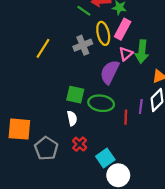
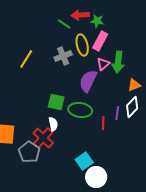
red cross: (80, 144) -> (43, 138), moved, size x1.5

